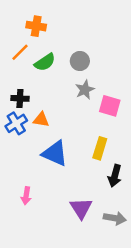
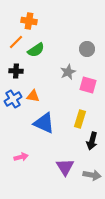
gray circle: (80, 61) -> (87, 49), moved
black cross: (20, 98) -> (16, 71), moved
pink arrow: (26, 196) -> (21, 157), turned -112

